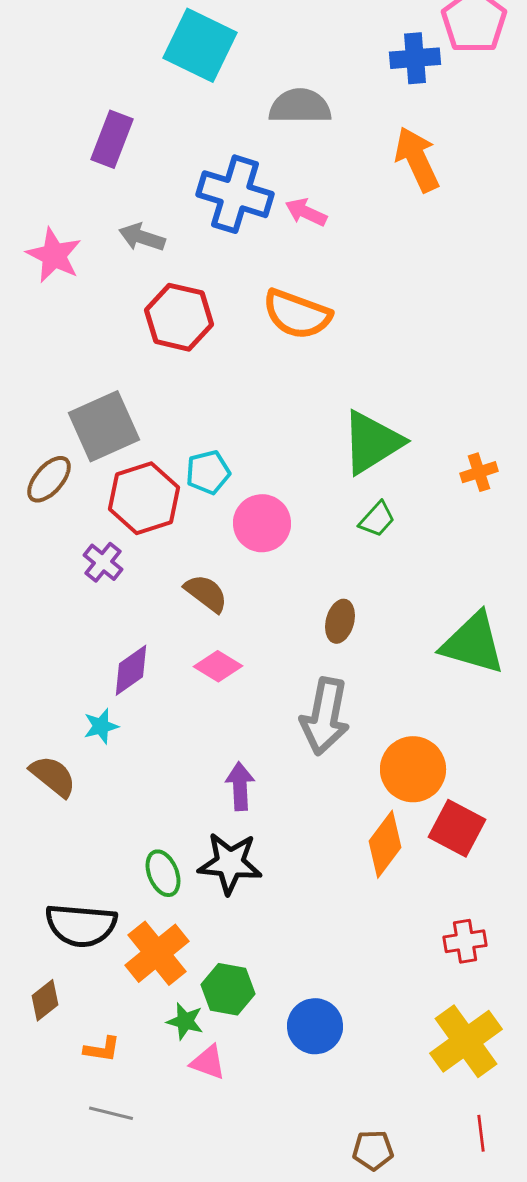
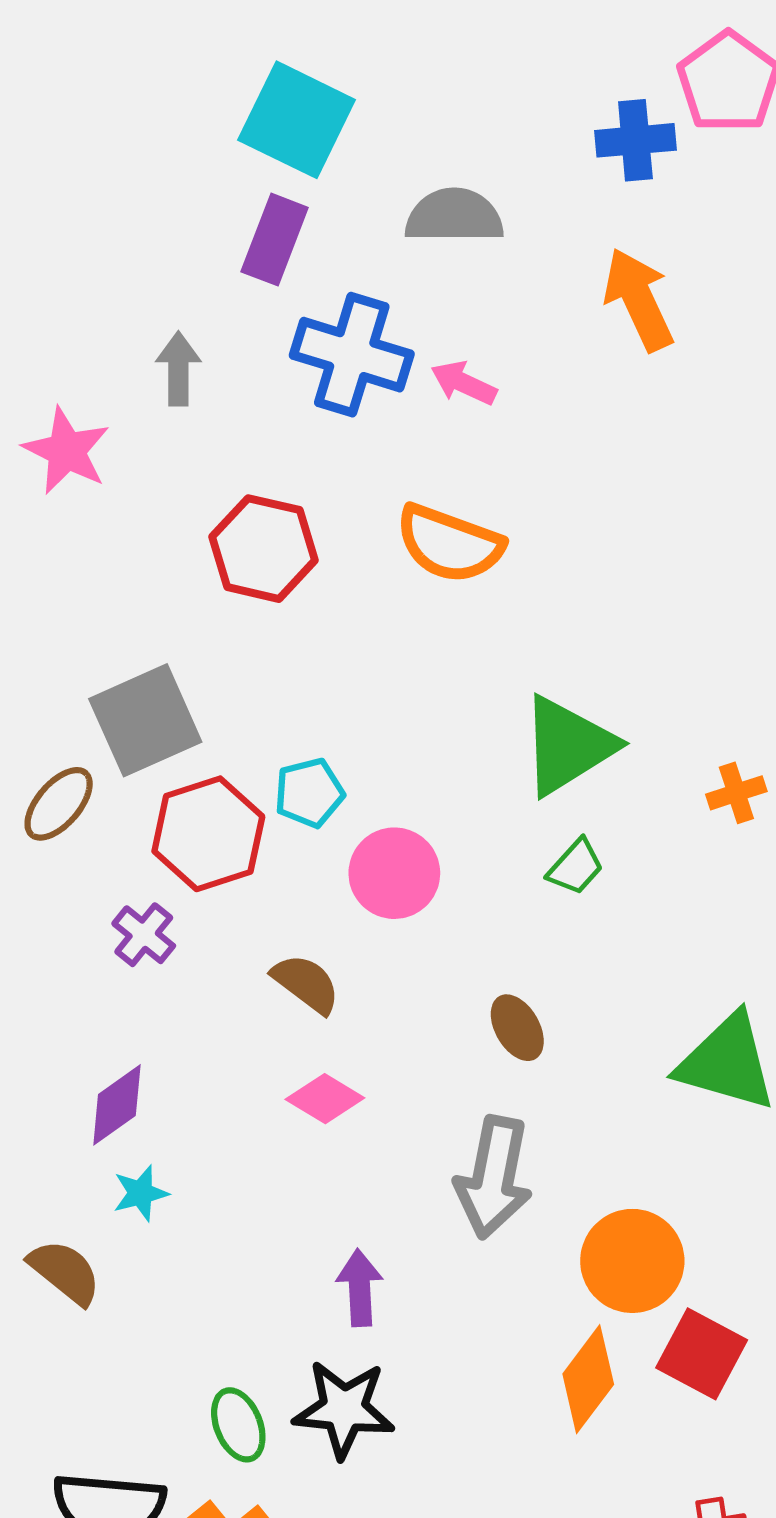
purple rectangle: (112, 139) -> (275, 240), moved
gray arrow: (142, 237) -> (178, 369), moved, turned 72
brown ellipse: (340, 621) -> (517, 1028), turned -45
purple diamond: (131, 670) -> (117, 1105), moved

